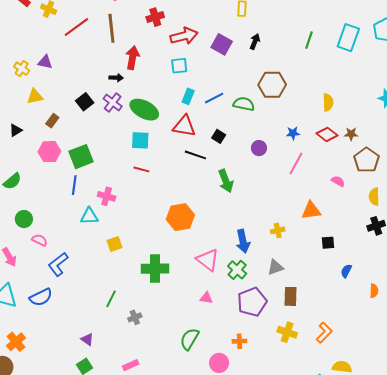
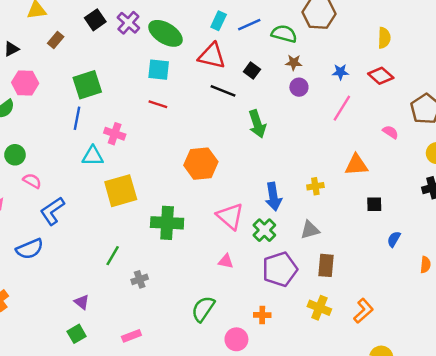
brown star: (351, 134) -> (294, 63), moved
pink hexagon: (49, 152) -> (25, 83), moved
yellow square: (114, 244) -> (121, 191), size x1.8

